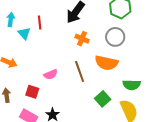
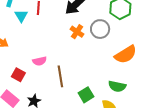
gray circle: (115, 37) -> (100, 29), moved
orange semicircle: (106, 63) -> (126, 54), moved, turned -55
brown line: (80, 72) -> (60, 76), moved

